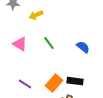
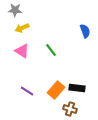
yellow arrow: (36, 15) -> (22, 28), moved
blue semicircle: (83, 47) -> (85, 31), moved, turned 32

